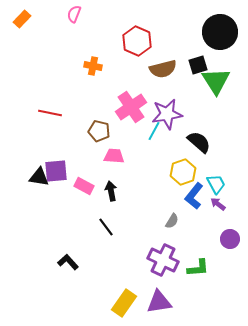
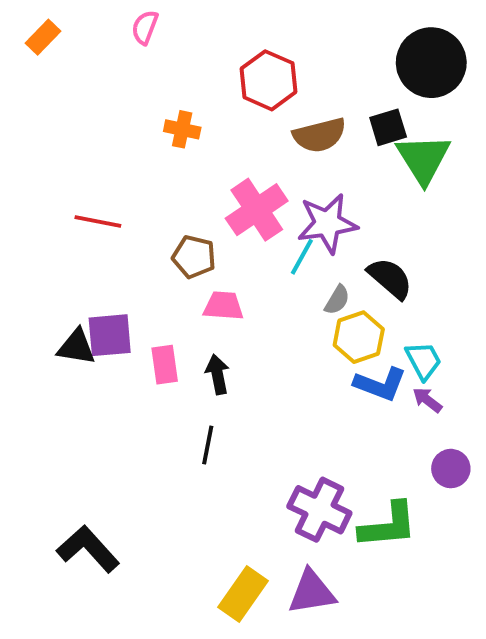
pink rectangle: (84, 186) -> (165, 365), turned 54
blue L-shape: (194, 196) -> (380, 384), turned -108
gray semicircle: (172, 221) -> (337, 300), moved
black line: (106, 227) -> (208, 445), turned 48
black L-shape: (68, 262) -> (88, 549), moved, size x1.5
green L-shape: (198, 268) -> (388, 525), size x1.4

